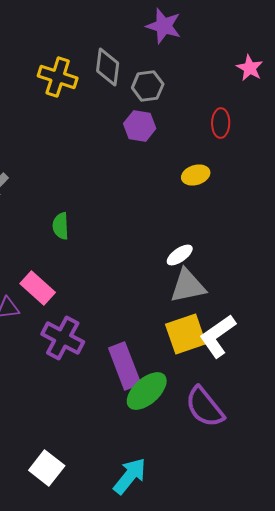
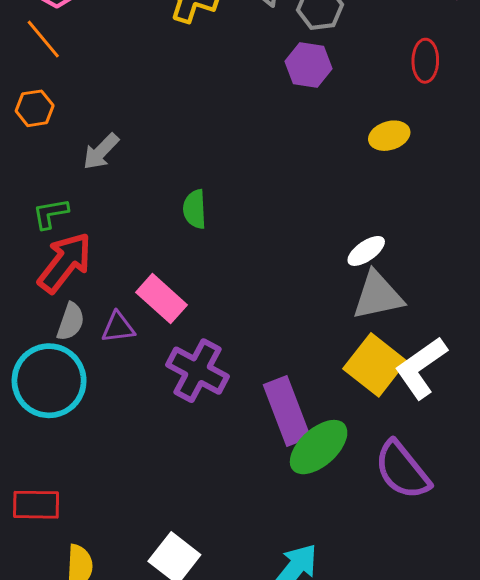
yellow square: (186, 334) -> (375, 365), turned -33

